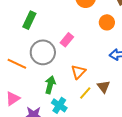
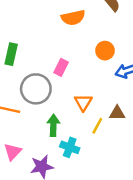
orange circle: (107, 22) -> (105, 51), moved
brown triangle: (103, 87) -> (117, 113), turned -40

